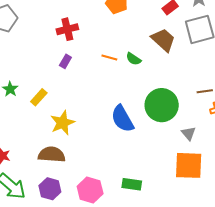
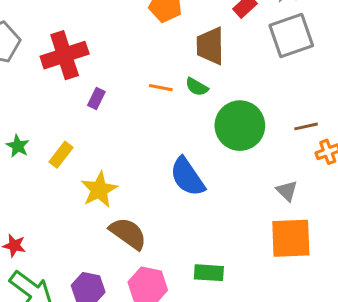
red cross: (67, 29) -> (65, 55), moved, size x1.4
brown trapezoid: (163, 40) -> (210, 46), moved, turned -128
green circle: (162, 105) -> (240, 126), moved
brown semicircle: (52, 155) -> (128, 233), moved, turned 36

